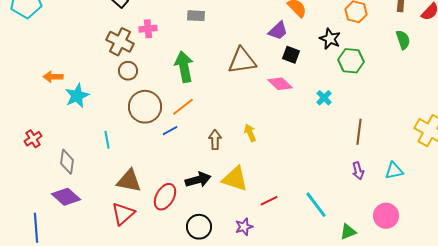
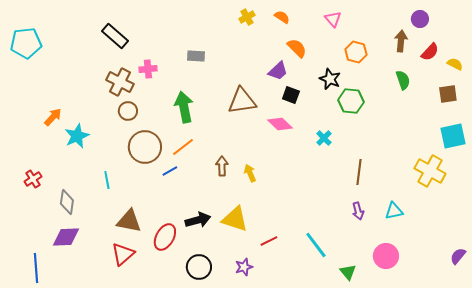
orange arrow: (53, 77) -> (53, 117), turned 132
brown arrow: (215, 140) -> (222, 166), moved
purple diamond: (66, 197) -> (66, 237), turned -44
green triangle: (348, 232) -> (348, 272), turned -48

